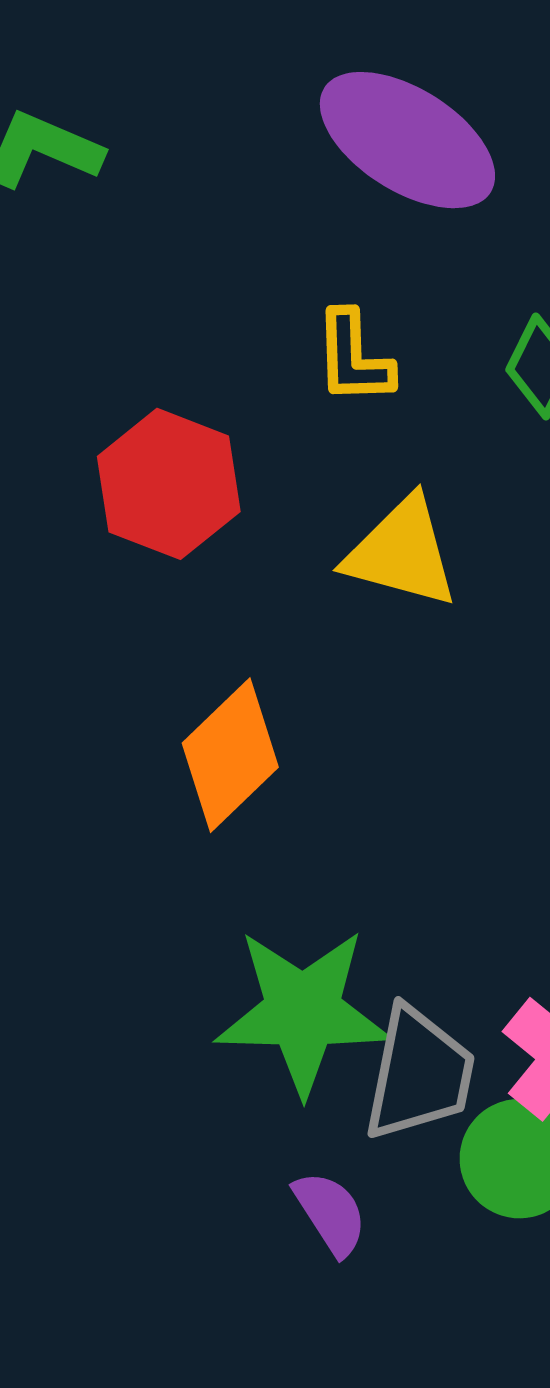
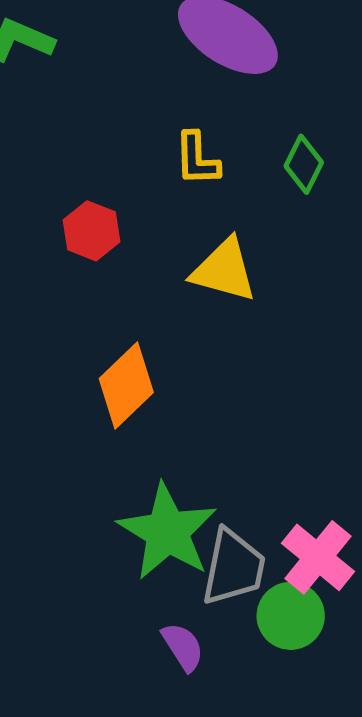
red hexagon: (169, 484) -> (91, 231), size x0.7
green star: (303, 1011) -> (167, 532), turned 30

